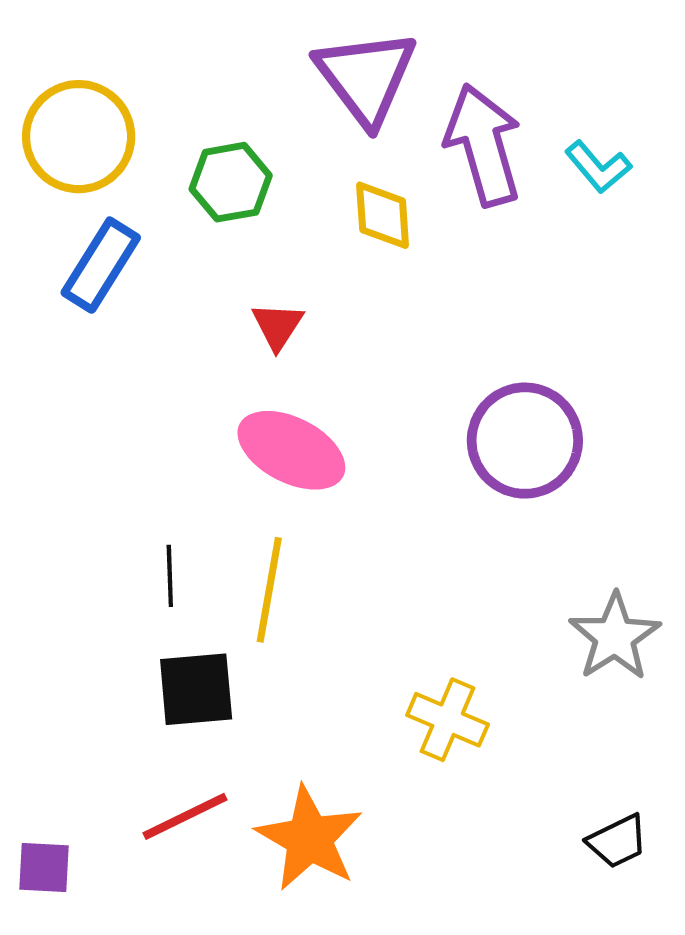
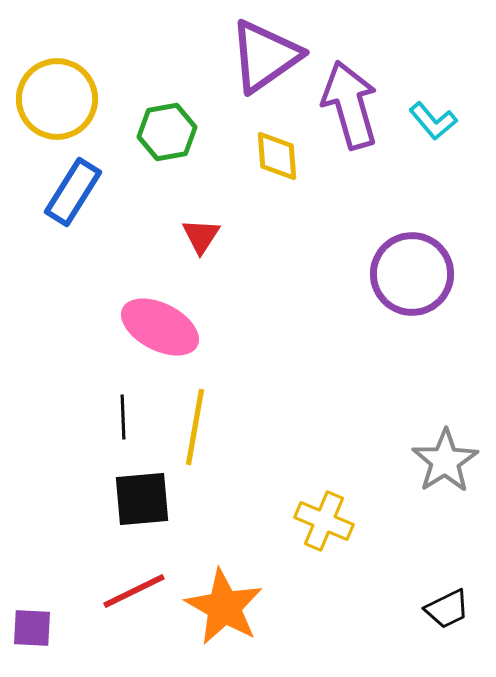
purple triangle: (366, 77) -> (265, 56), turned 32
purple circle: (525, 441) -> (412, 274), moved
pink ellipse: (291, 450) -> (160, 327), moved

